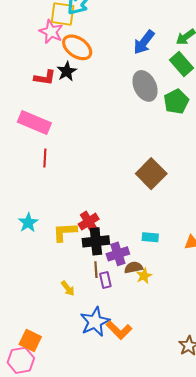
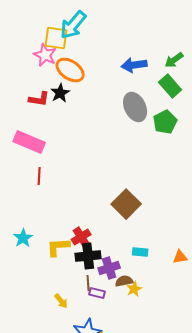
blue arrow: (144, 42) -> (134, 65), turned 45
brown square: (151, 174) -> (126, 204), moved
purple rectangle: (105, 280) -> (97, 293), turned -63

